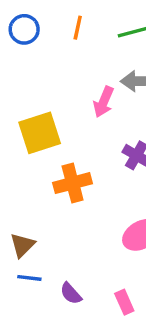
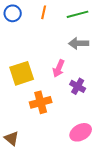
pink arrow: (104, 102) -> (59, 68), moved
brown triangle: (22, 245) -> (12, 138), turned -35

